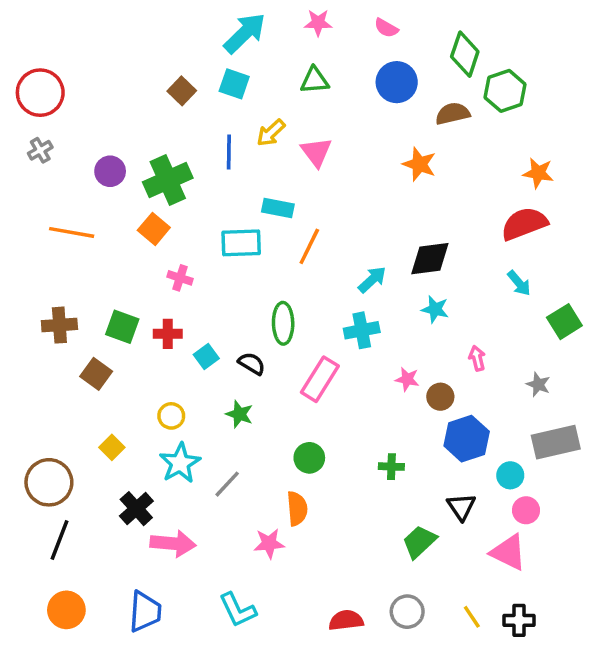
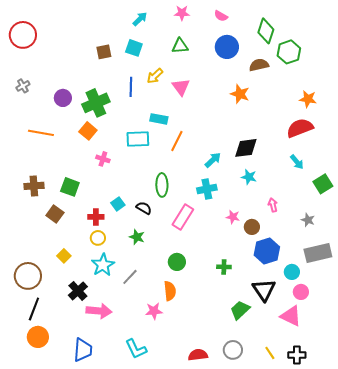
cyan arrow: (245, 33) -> (140, 19), size x0.6
brown square: (182, 91) -> (104, 52), turned 35
red circle: (40, 93) -> (23, 35), moved
red cross: (168, 334) -> (96, 217), moved
black triangle: (461, 507) -> (264, 290), size x1.4
orange circle: (66, 610) -> (38, 337), moved

